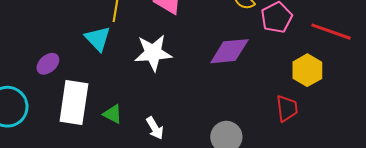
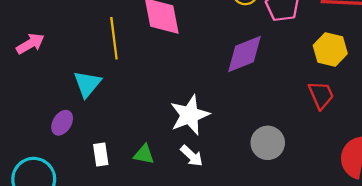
cyan triangle: (98, 39) -> (87, 84), moved, turned 40
white star: (153, 53) -> (190, 115), moved
white rectangle: (74, 103) -> (101, 155), size x0.5

